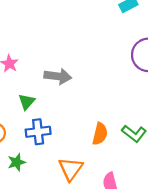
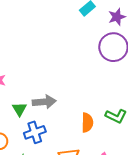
gray arrow: (58, 76) -> (44, 102), moved

